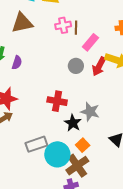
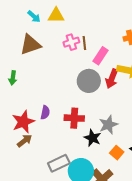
purple semicircle: (17, 63) -> (45, 112), moved
gray circle: (76, 66) -> (89, 81), size x1.5
gray star: (90, 112) -> (108, 125), turned -30
orange square: (83, 145) -> (117, 153), moved

